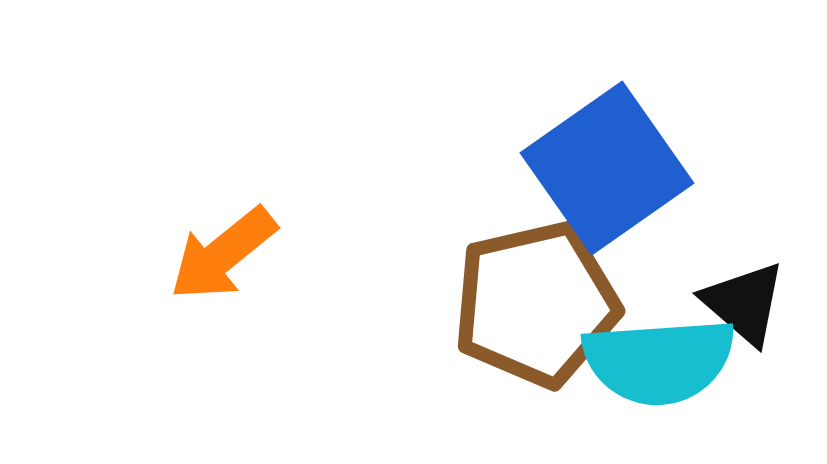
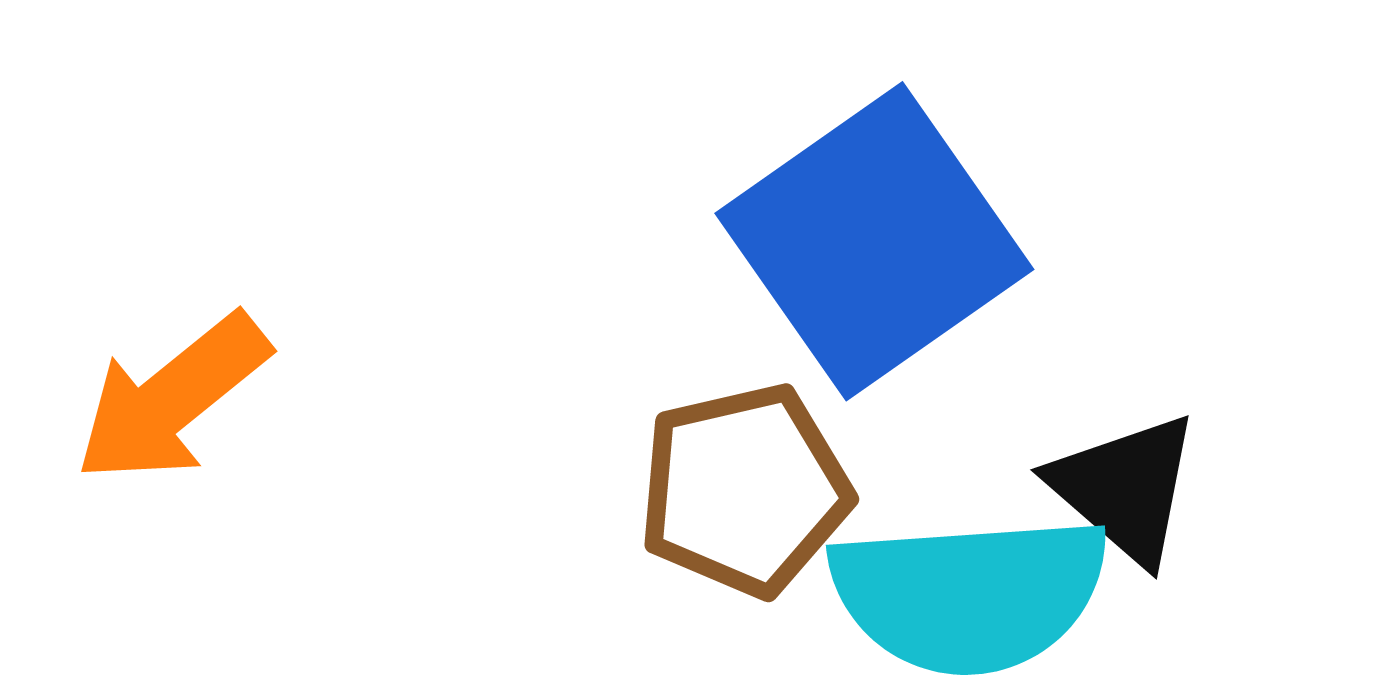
brown pentagon: (536, 304) -> (745, 490), size x0.7

